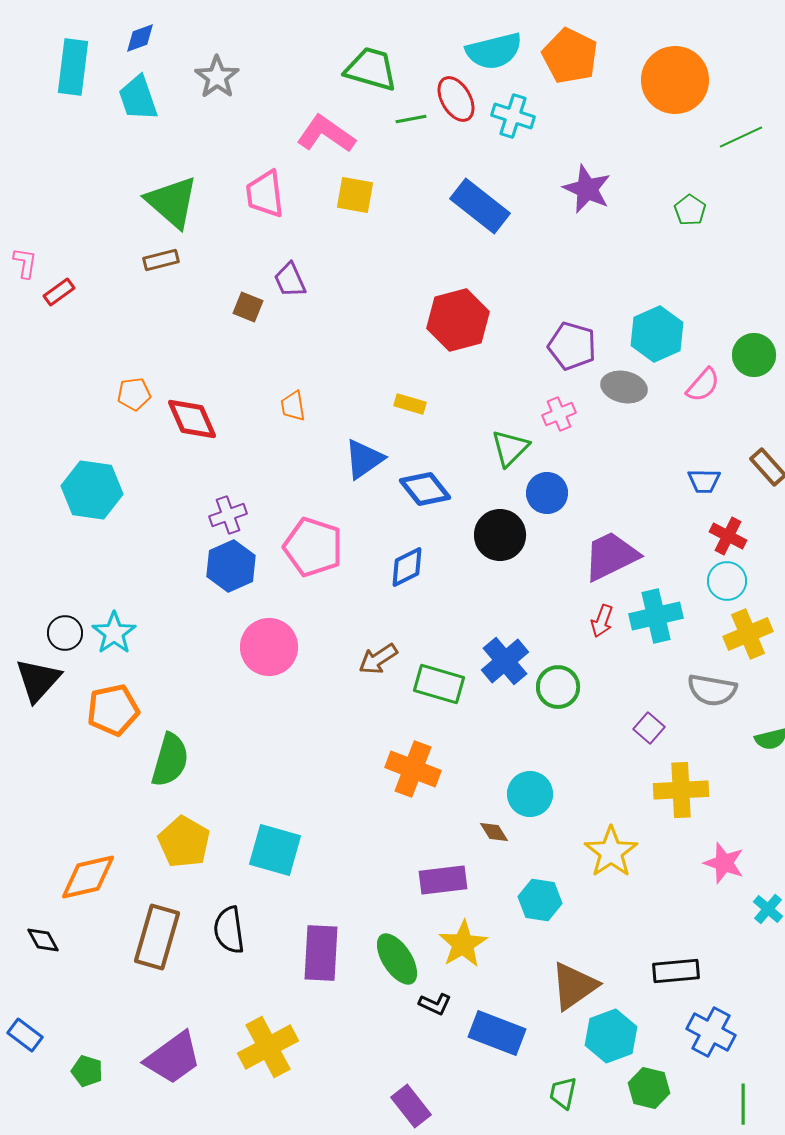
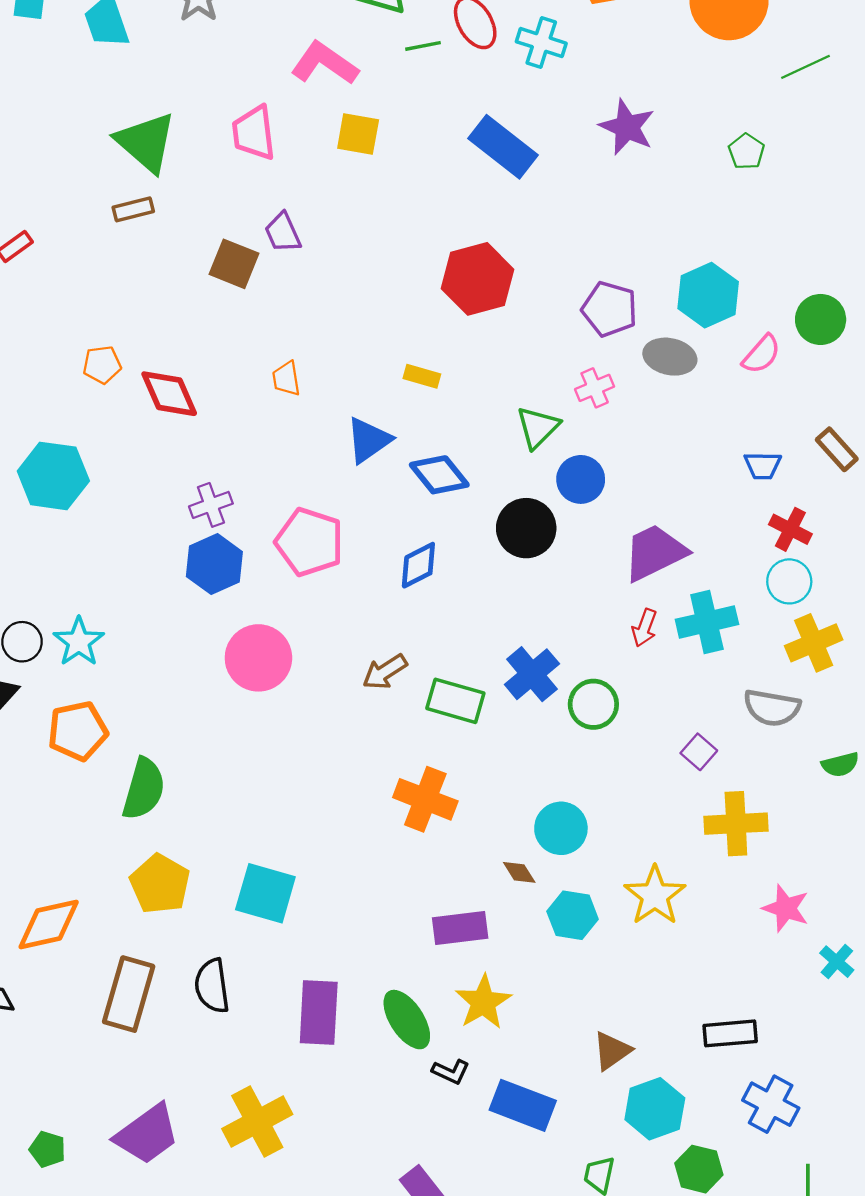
brown square: (248, 307) -> (234, 264), size x1.4
cyan hexagon: (540, 900) -> (573, 915), moved
brown triangle: (574, 986) -> (612, 1051), size x0.7

